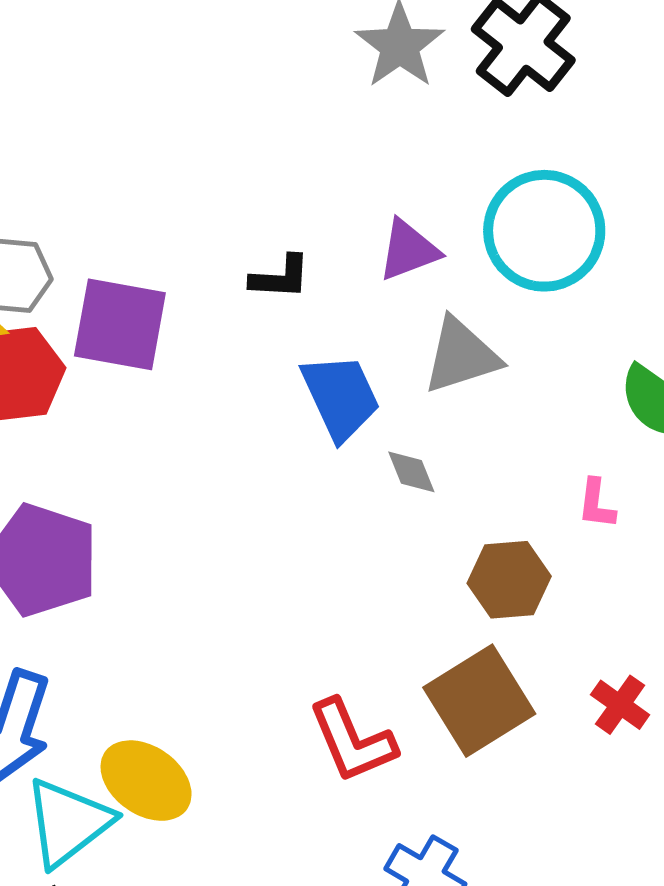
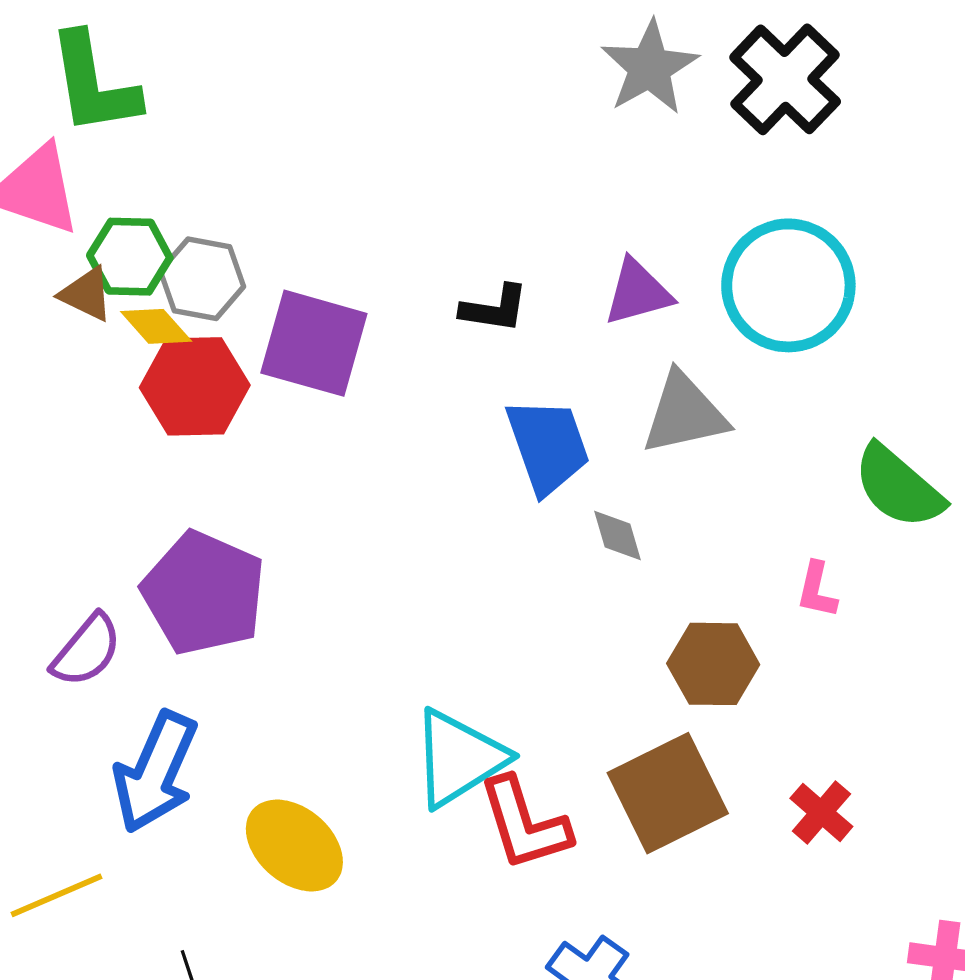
cyan triangle: (68, 822) -> (459, 758), moved

